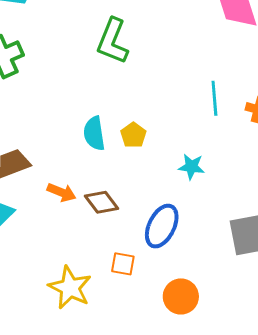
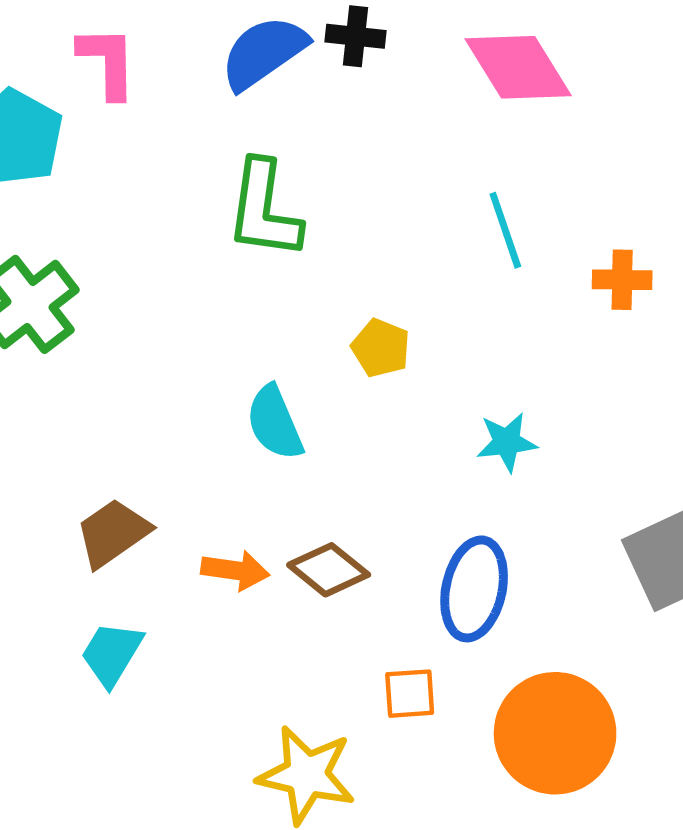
cyan line: (214, 98) -> (505, 230), moved
yellow pentagon: (133, 135) -> (381, 348), moved
orange circle: (181, 296) -> (555, 733), size x1.5

